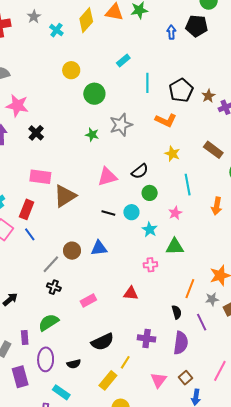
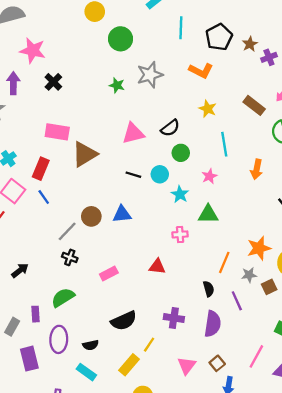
cyan rectangle: (61, 392) -> (86, 372), moved

